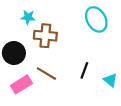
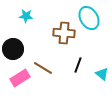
brown cross: (45, 36) -> (64, 33), moved

